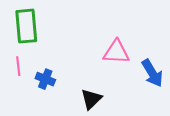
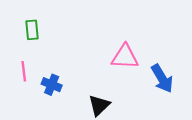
green rectangle: (26, 26) -> (32, 30), size x0.6

